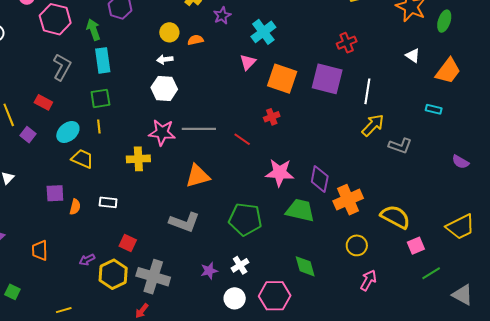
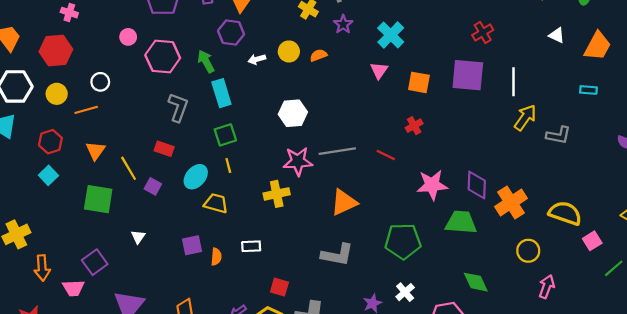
white arrow: (165, 59) -> (257, 59), moved
orange square: (282, 79) -> (419, 82), size x0.7

